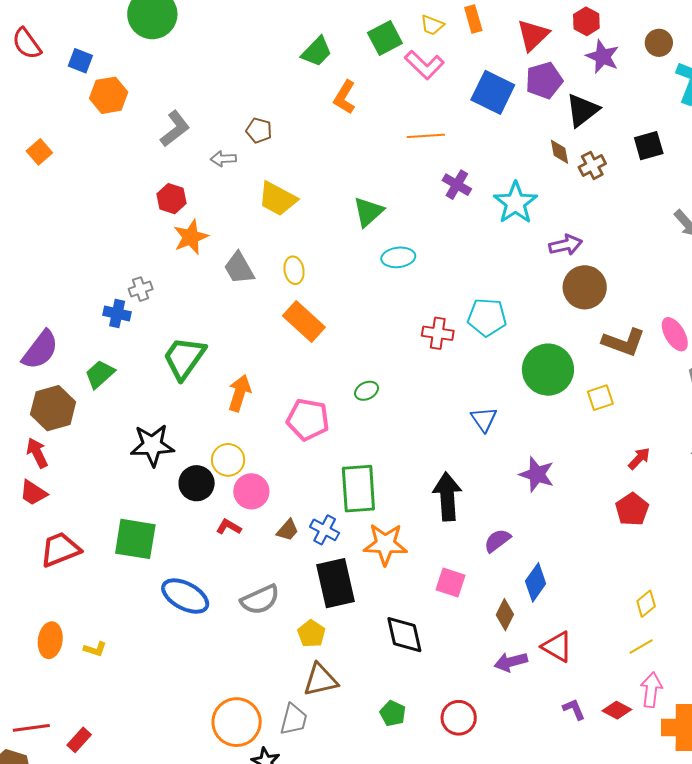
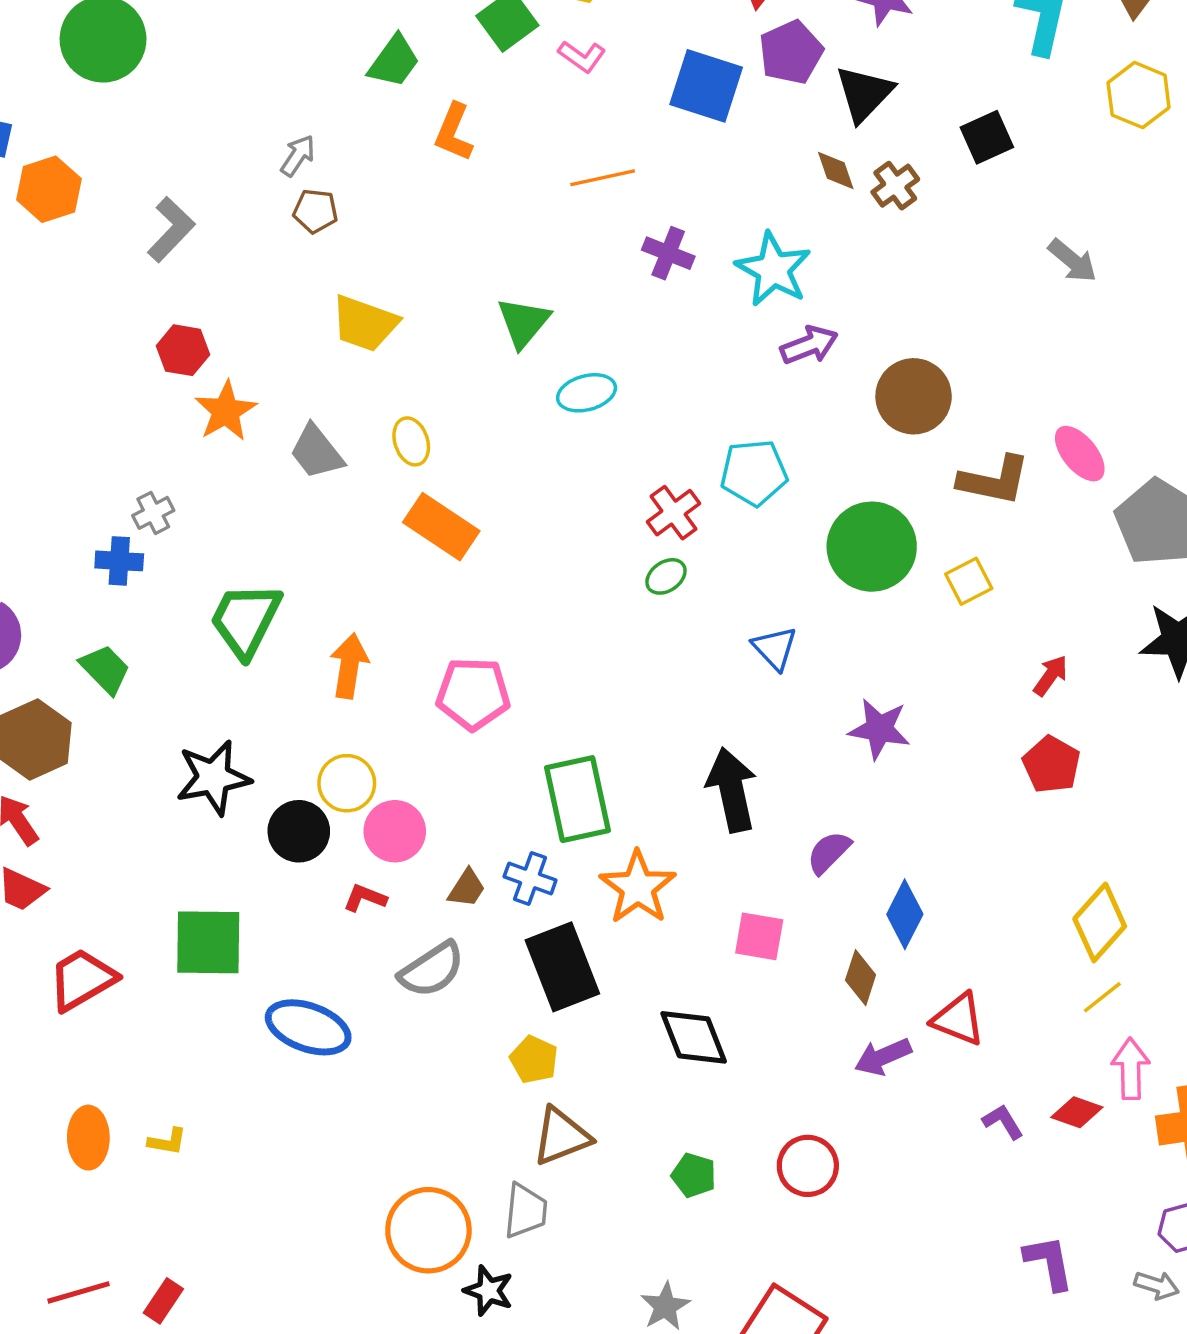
pink L-shape: (424, 65) -> (582, 56), size x0.7
gray arrow: (223, 159) -> (298, 156), moved, turned 135
purple arrow: (566, 245) -> (809, 345), moved
red cross: (438, 333) -> (674, 513), turned -36
green trapezoid: (100, 374) -> (105, 669), turned 96
green ellipse: (367, 391) -> (666, 576), moved
orange star: (385, 544) -> (638, 887), turned -30
gray semicircle: (260, 600) -> (432, 970), moved
yellow diamond: (646, 604) -> (1100, 922), size x1.6

